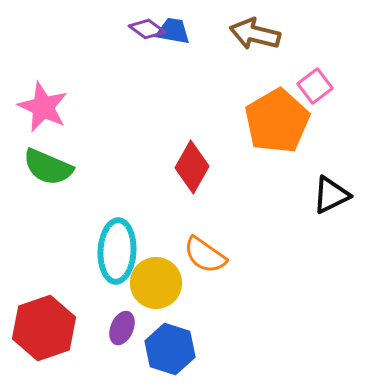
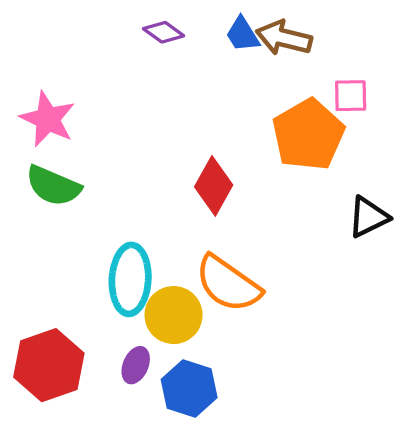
blue trapezoid: (173, 31) -> (243, 34), moved, turned -132
pink square: (315, 86) -> (351, 96), turned 36
orange semicircle: (205, 255) -> (228, 284), size x1.4

